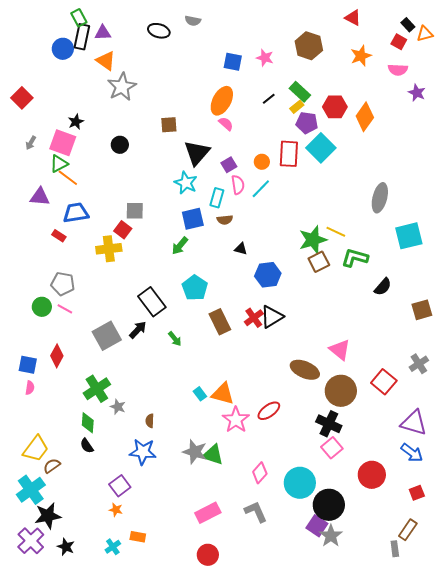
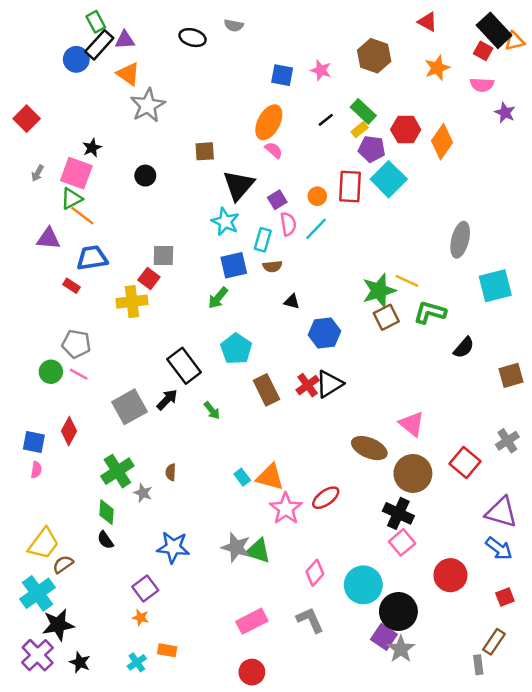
black rectangle: (408, 25) -> (494, 30), size x2.0
black rectangle: (82, 37) -> (99, 45), turned 30
brown semicircle: (150, 421) -> (171, 472), moved

